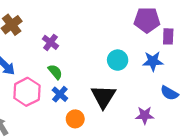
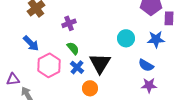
purple cross: (50, 42) -> (69, 23), turned 32
blue semicircle: (169, 93) -> (146, 65), moved
black triangle: (103, 97) -> (100, 63), moved

